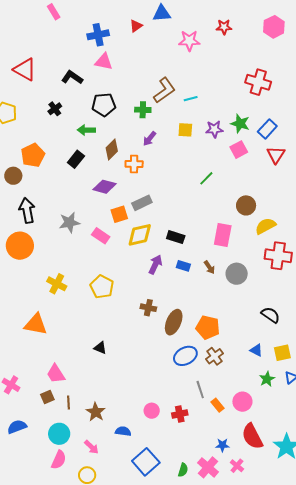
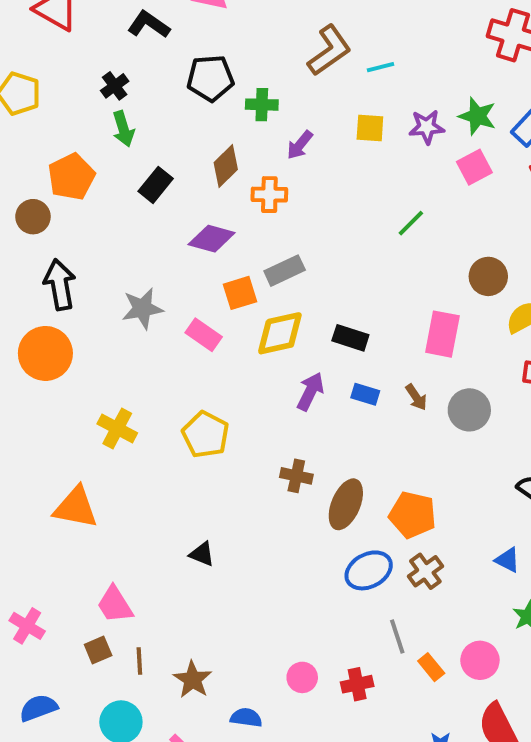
green cross: (143, 110) -> (262, 105), moved
green arrow: (86, 130) -> (123, 129), moved, turned -108

